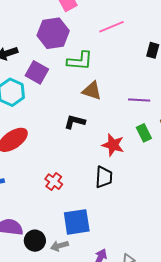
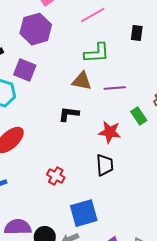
green L-shape: (80, 61) -> (97, 53), moved
purple line: (139, 100) -> (115, 88), moved

